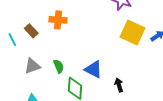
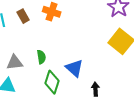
gray triangle: (32, 66) -> (15, 62), moved

